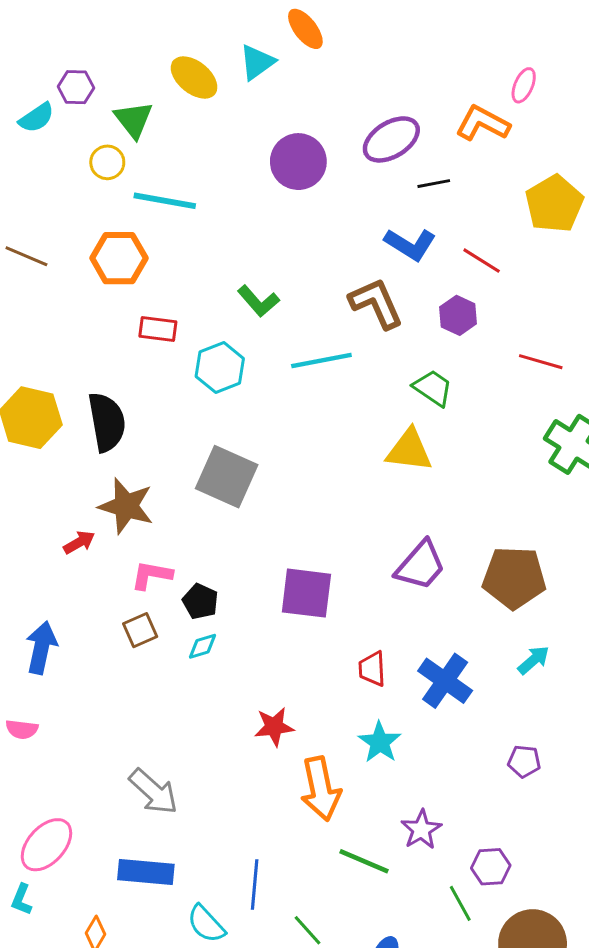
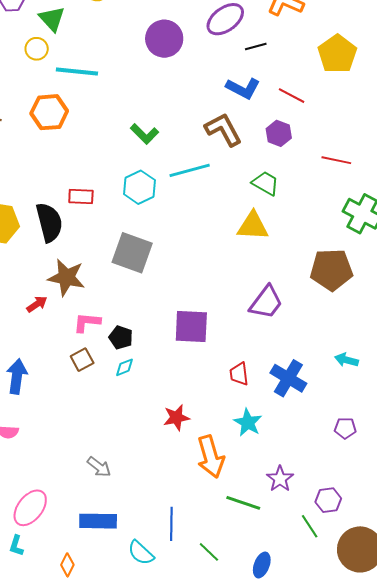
red rectangle: (158, 329) -> (81, 197), moved
cyan hexagon: (220, 368) -> (139, 187), moved
brown pentagon: (514, 578) -> (331, 270), moved
cyan arrow: (534, 660) -> (346, 360), turned -120
gray arrow: (153, 792) -> (99, 467), size x0.7

